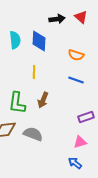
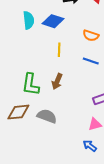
blue diamond: (39, 41) -> (53, 21), turned -75
yellow line: (34, 72) -> (59, 50), moved

